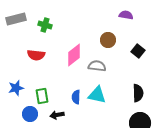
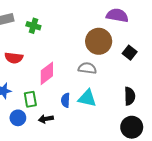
purple semicircle: (126, 15) -> (117, 15), size x1.5
brown circle: (108, 40) -> (99, 41), size x1.6
red semicircle: (36, 55) -> (14, 58), moved
pink diamond: (74, 55) -> (47, 73), moved

